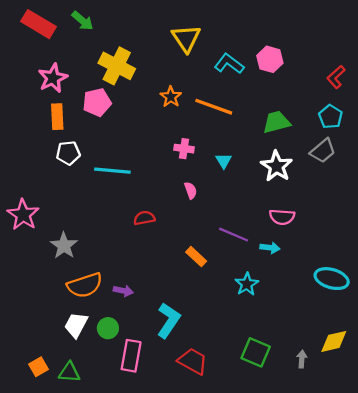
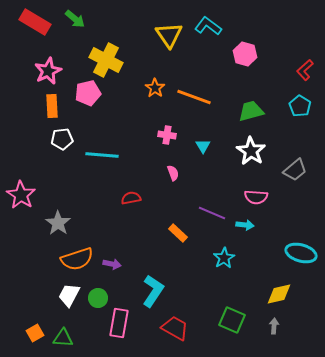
cyan L-shape: (229, 64) -> (208, 26), moved
gray trapezoid: (323, 151) -> (295, 170), moved
yellow diamond: (334, 341) -> (279, 294), moved

